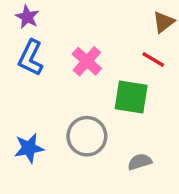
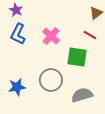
gray semicircle: (140, 162) -> (82, 95), size x1.5

